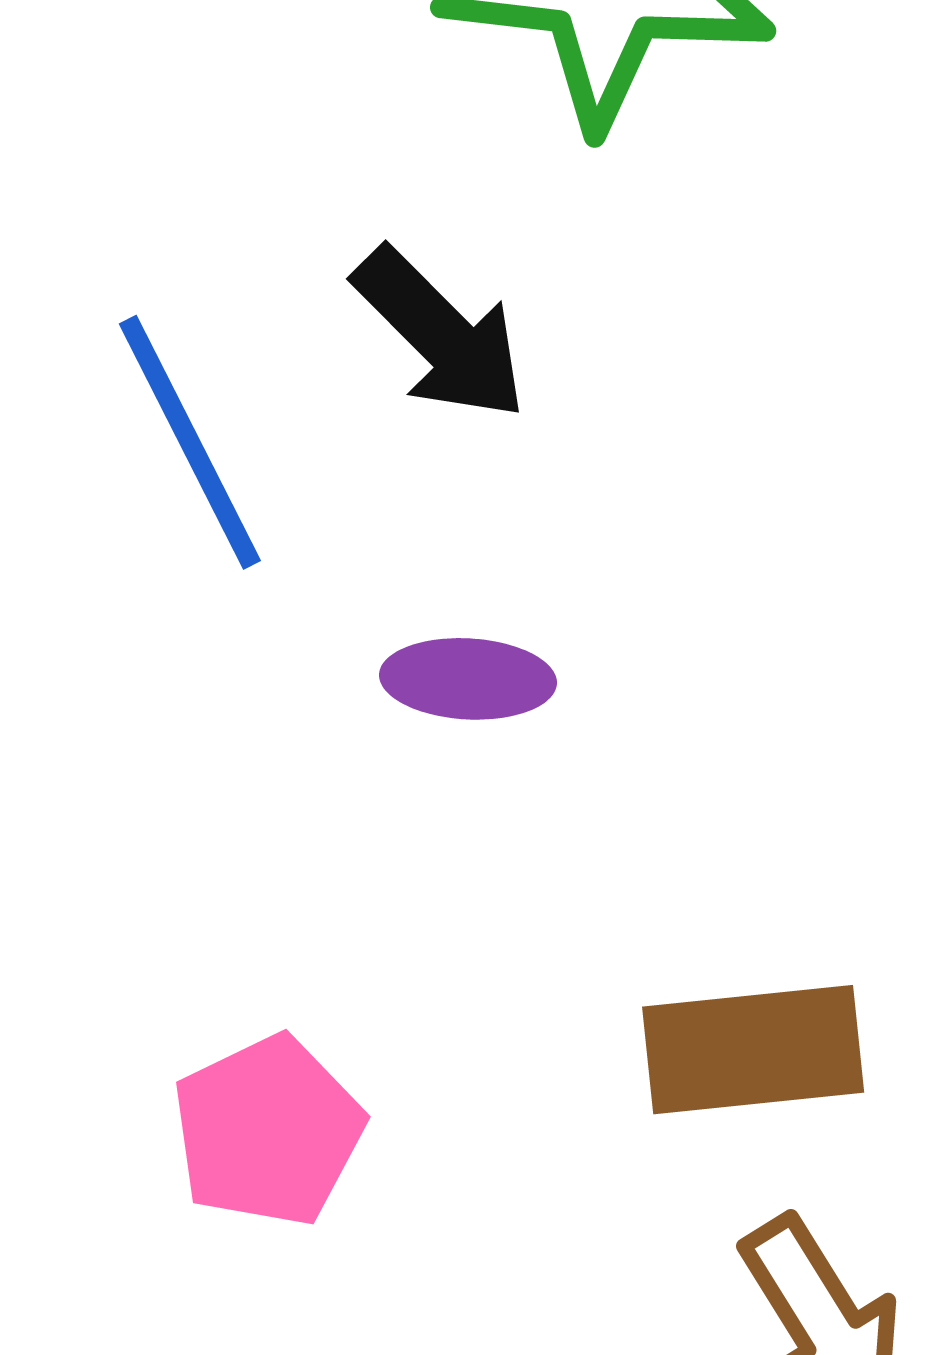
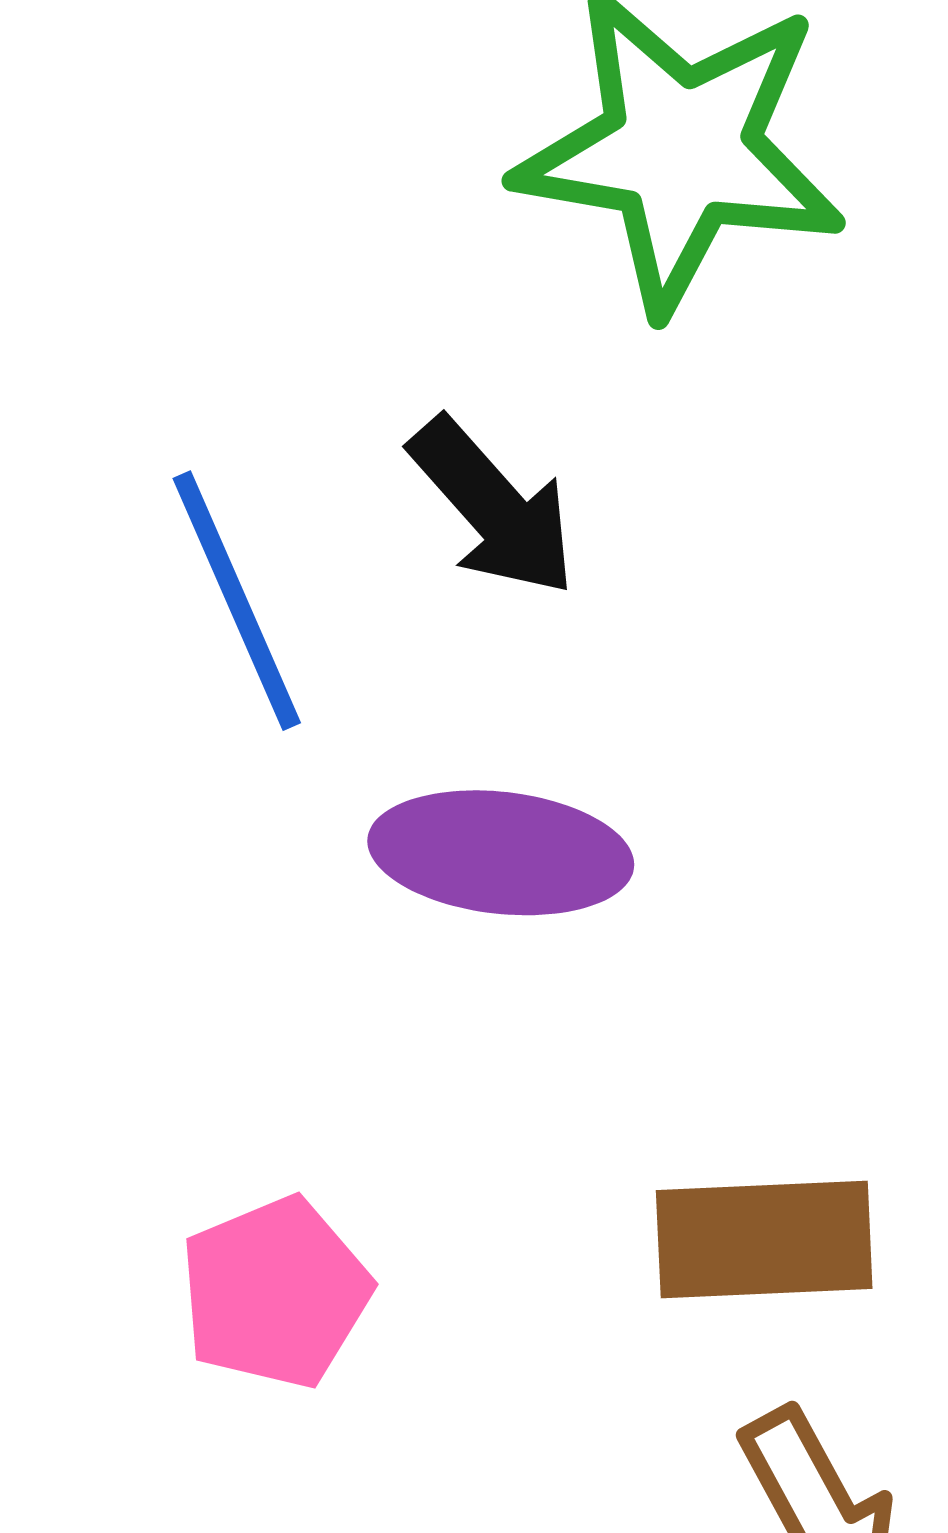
purple ellipse: (468, 679) -> (501, 853), size x1.5

